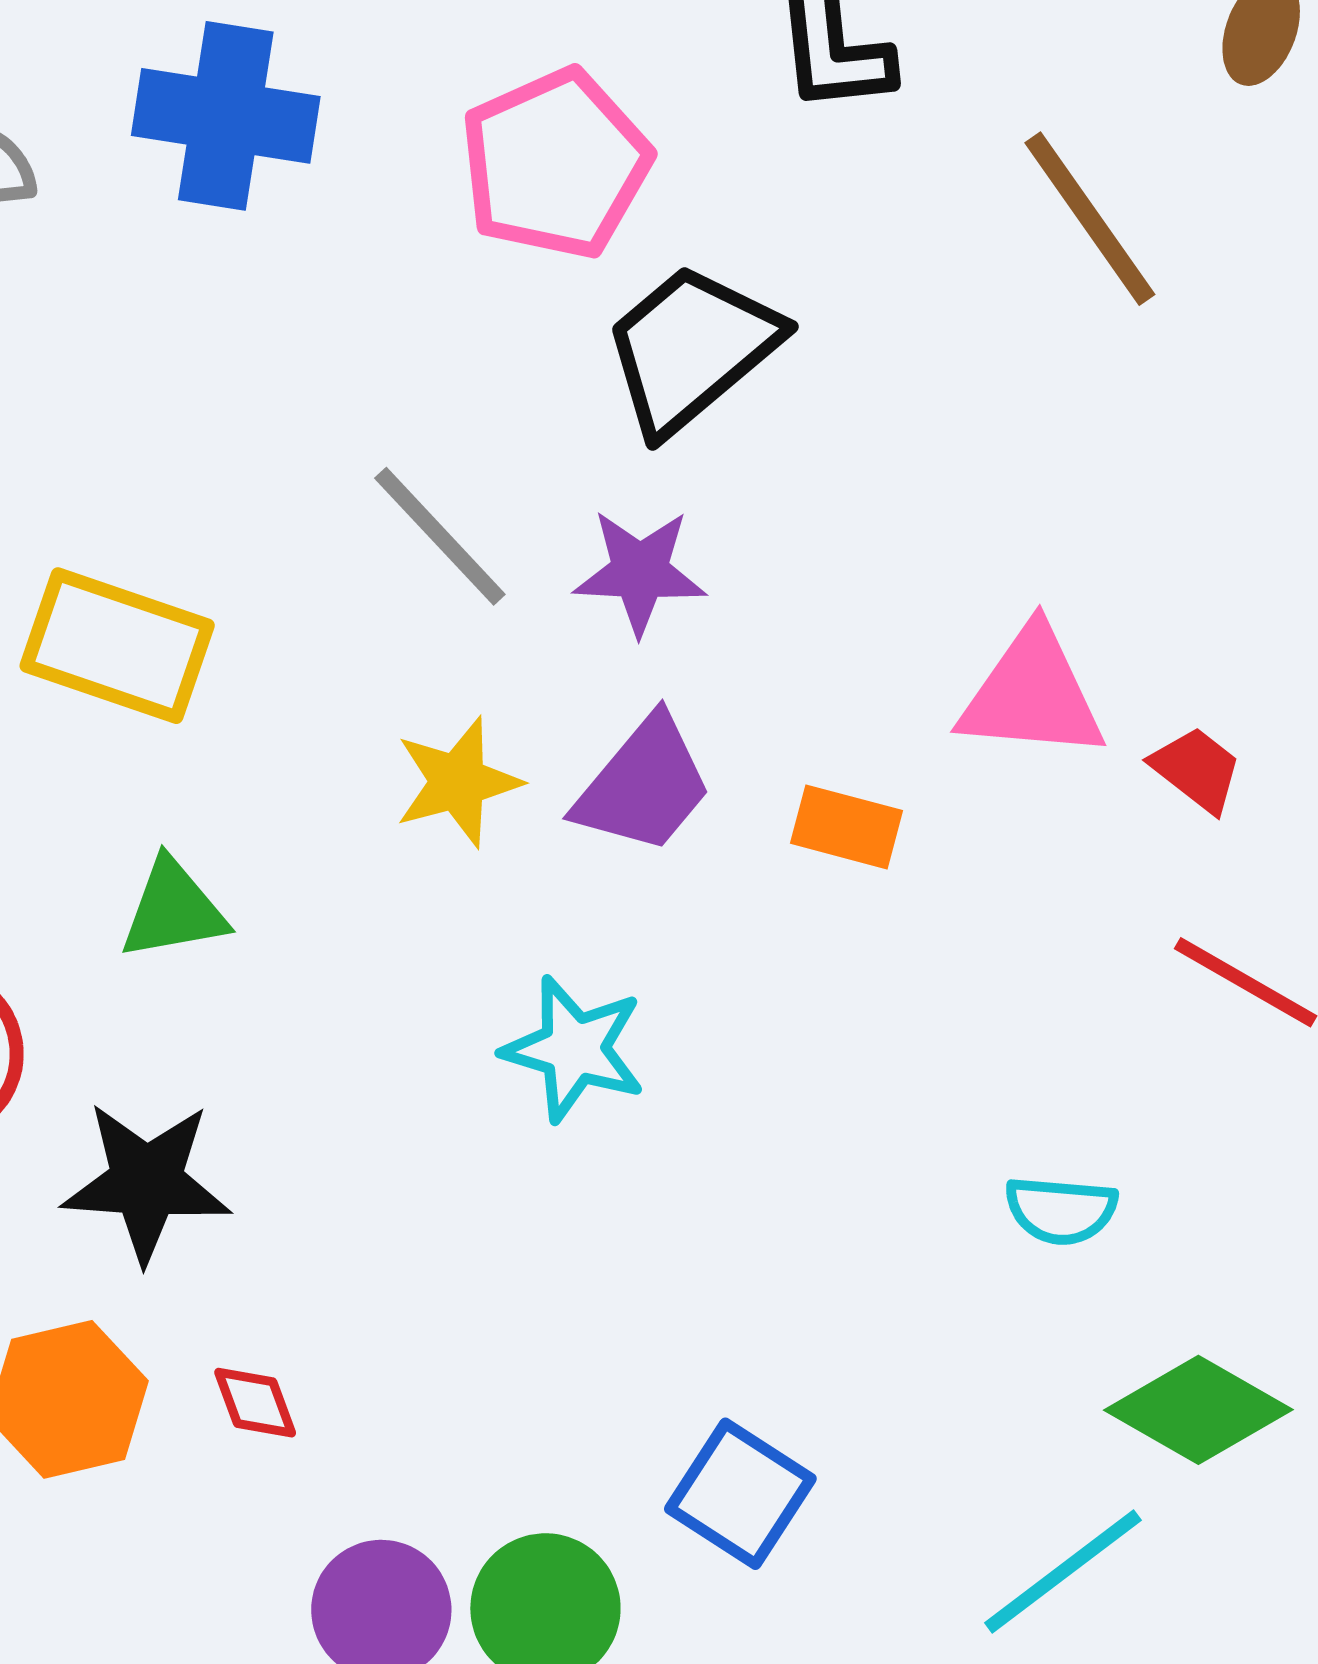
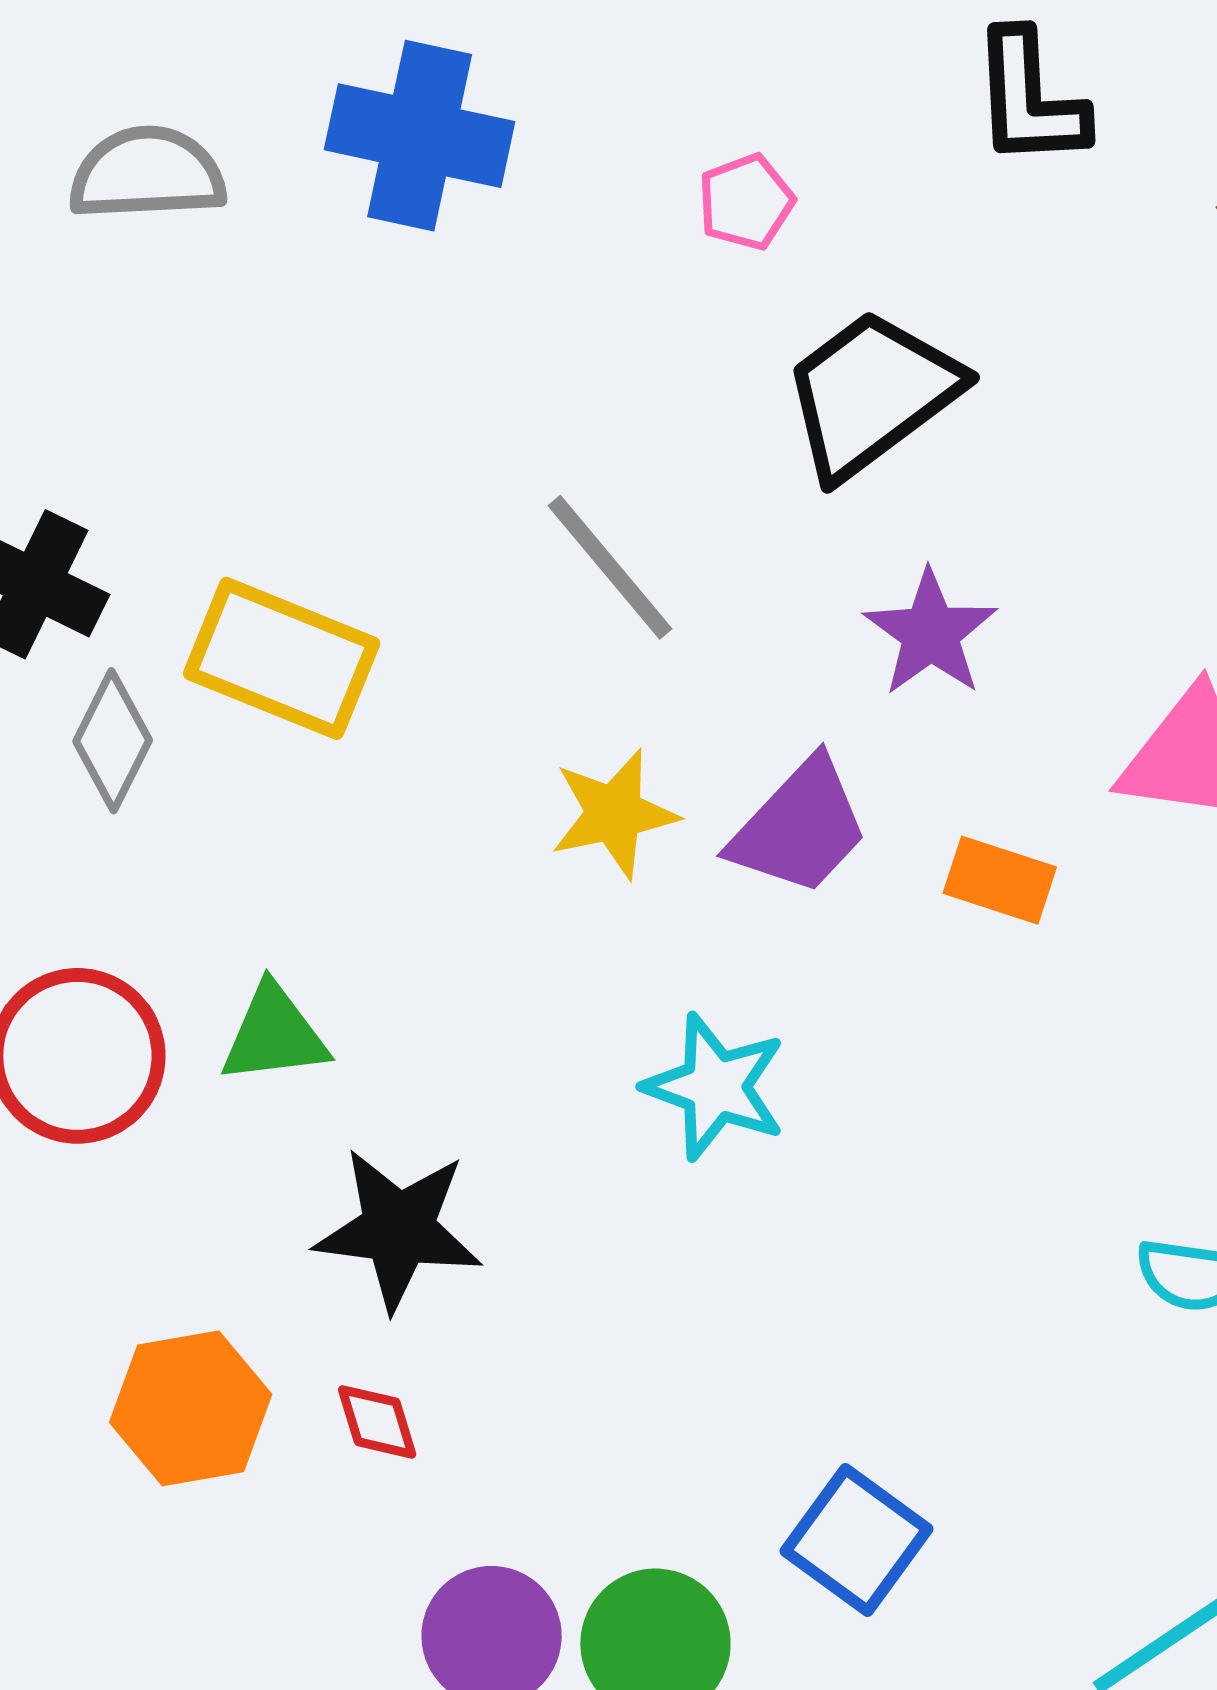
pink pentagon: (555, 164) -> (746, 202), size x0.5
purple star: (640, 572) -> (930, 633), moved, turned 30
green triangle: (173, 910) -> (274, 1034), moved
black star: (146, 1182) -> (398, 1229), moved

